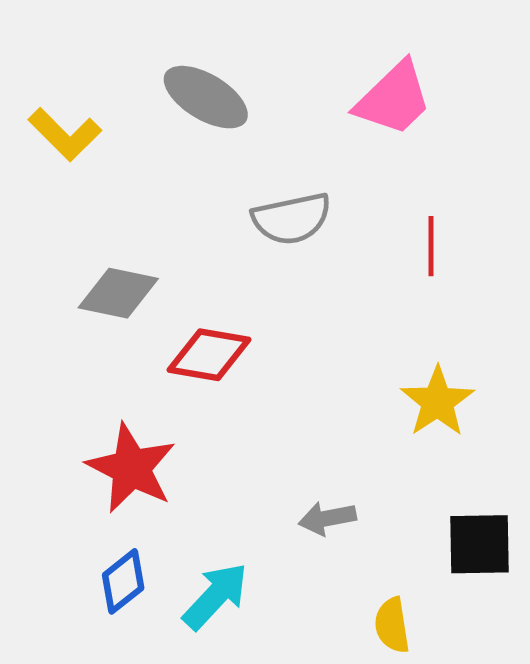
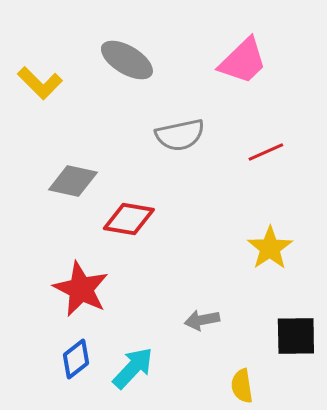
red line: (431, 246) -> (266, 152), turned 66

